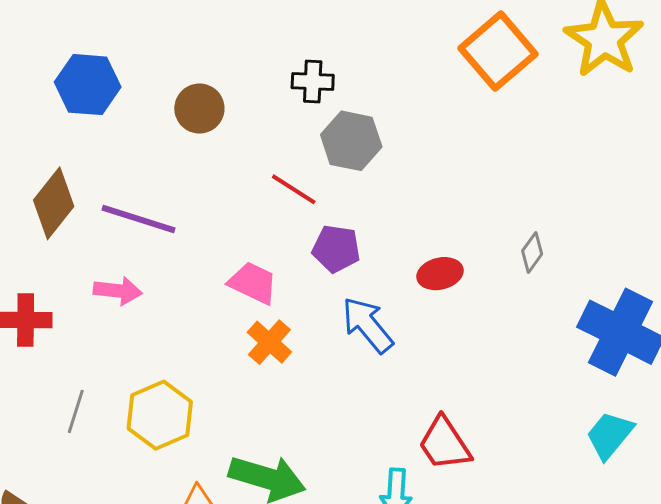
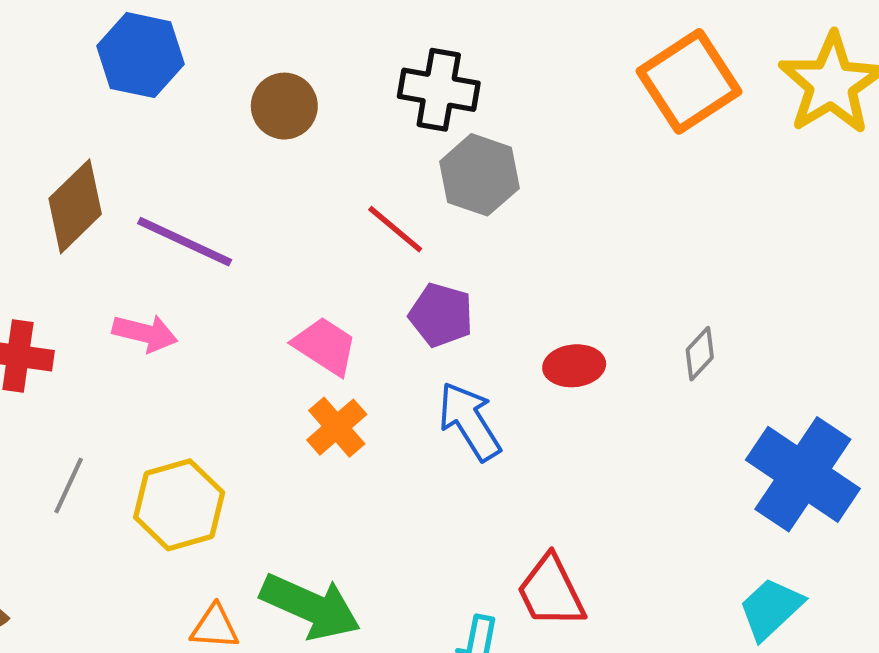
black cross: (313, 81) -> (439, 90), size x1.4

